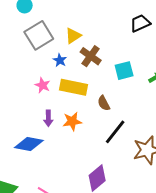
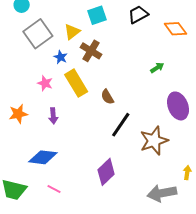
cyan square: (124, 71) -> (97, 15), moved
yellow rectangle: (74, 87) -> (76, 83), turned 52
orange star: (72, 121) -> (18, 114), moved
blue diamond: (29, 144) -> (43, 157), moved

